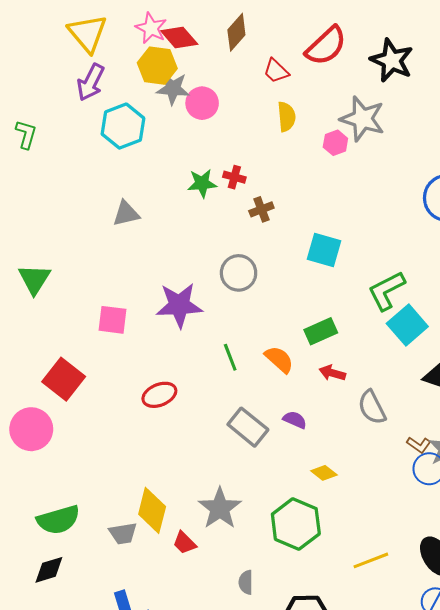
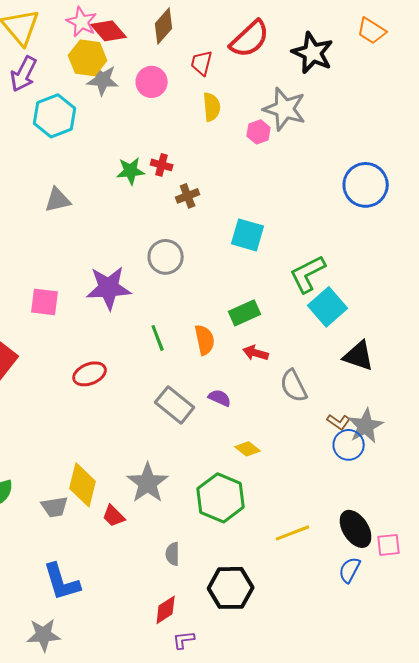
red trapezoid: (276, 71) -> (202, 63), turned 60
pink circle: (202, 103) -> (152, 82), moved
orange semicircle: (279, 359) -> (205, 340), turned 36

